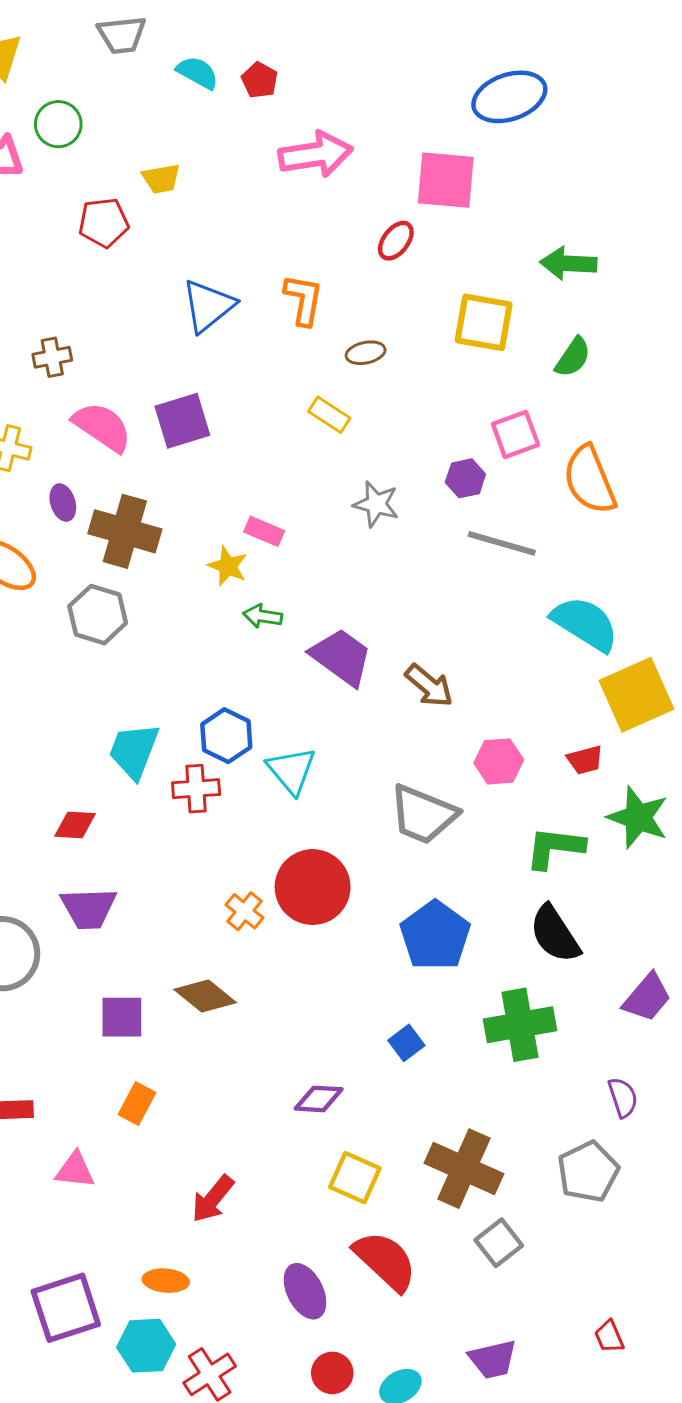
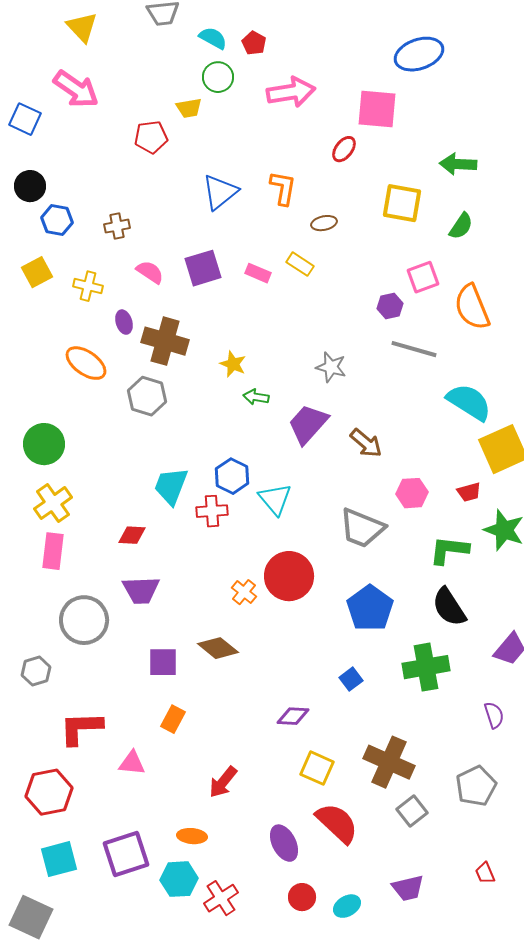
green circle: (58, 124) -> (218, 77), moved
pink semicircle: (102, 427) -> (150, 272), size x0.7
gray star: (376, 504) -> (331, 367), moved
pink rectangle: (264, 531) -> (258, 273), moved
purple trapezoid: (341, 657) -> (308, 424), turned -84
gray pentagon: (588, 1172) -> (476, 786), moved

